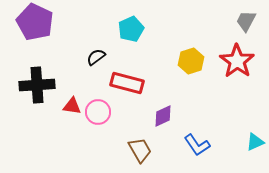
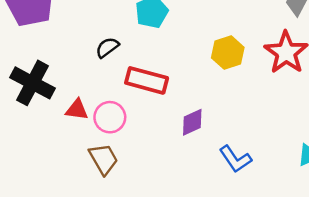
black cross: (37, 85) -> (32, 83), turned 32
brown trapezoid: (140, 150) -> (103, 159), moved

